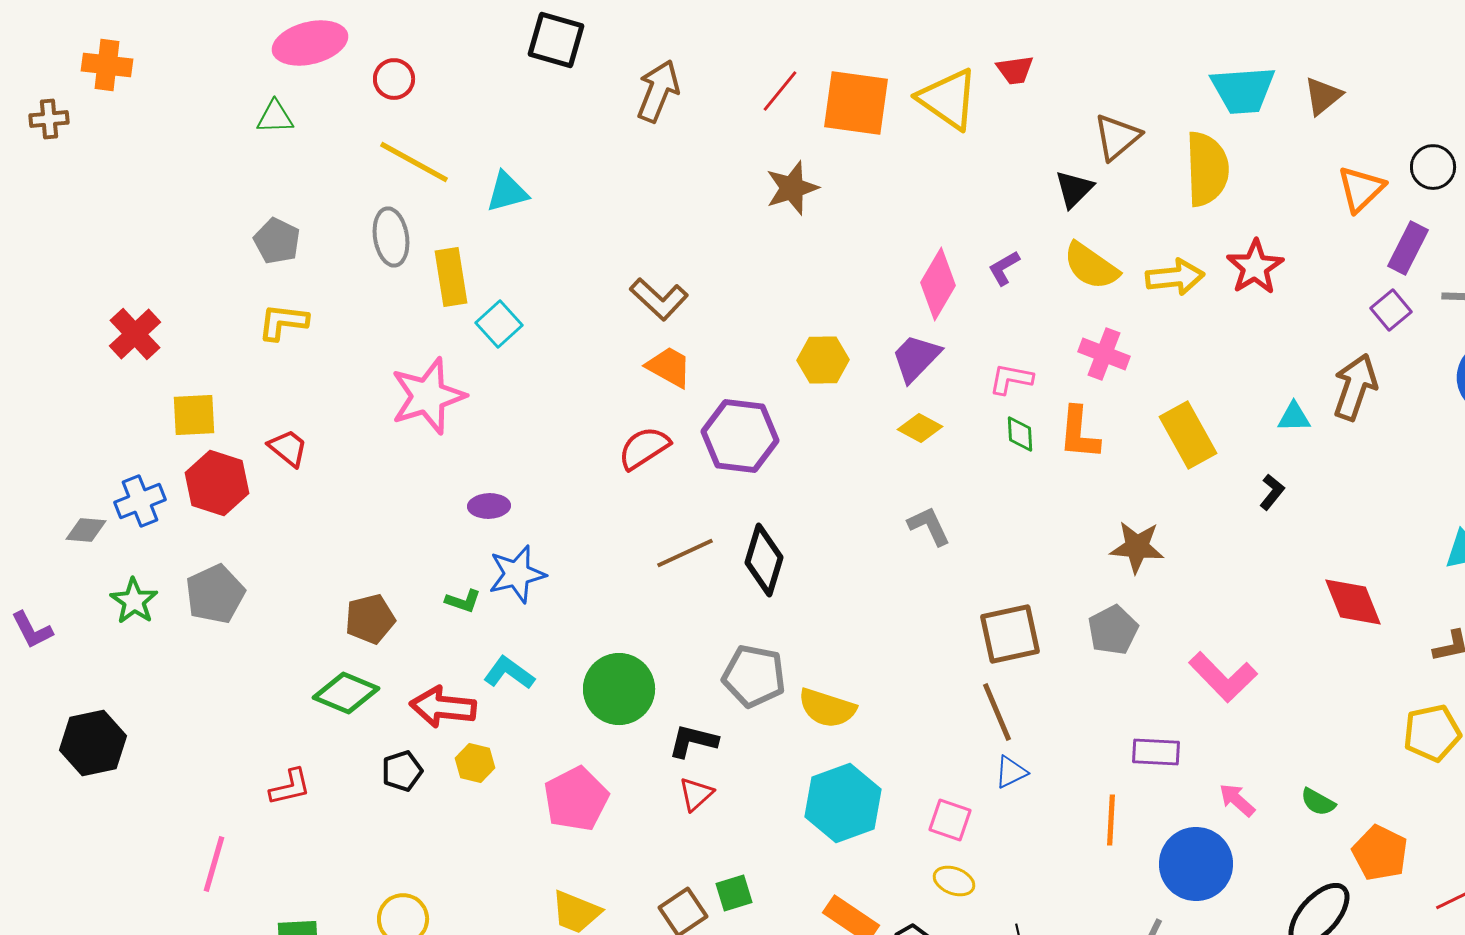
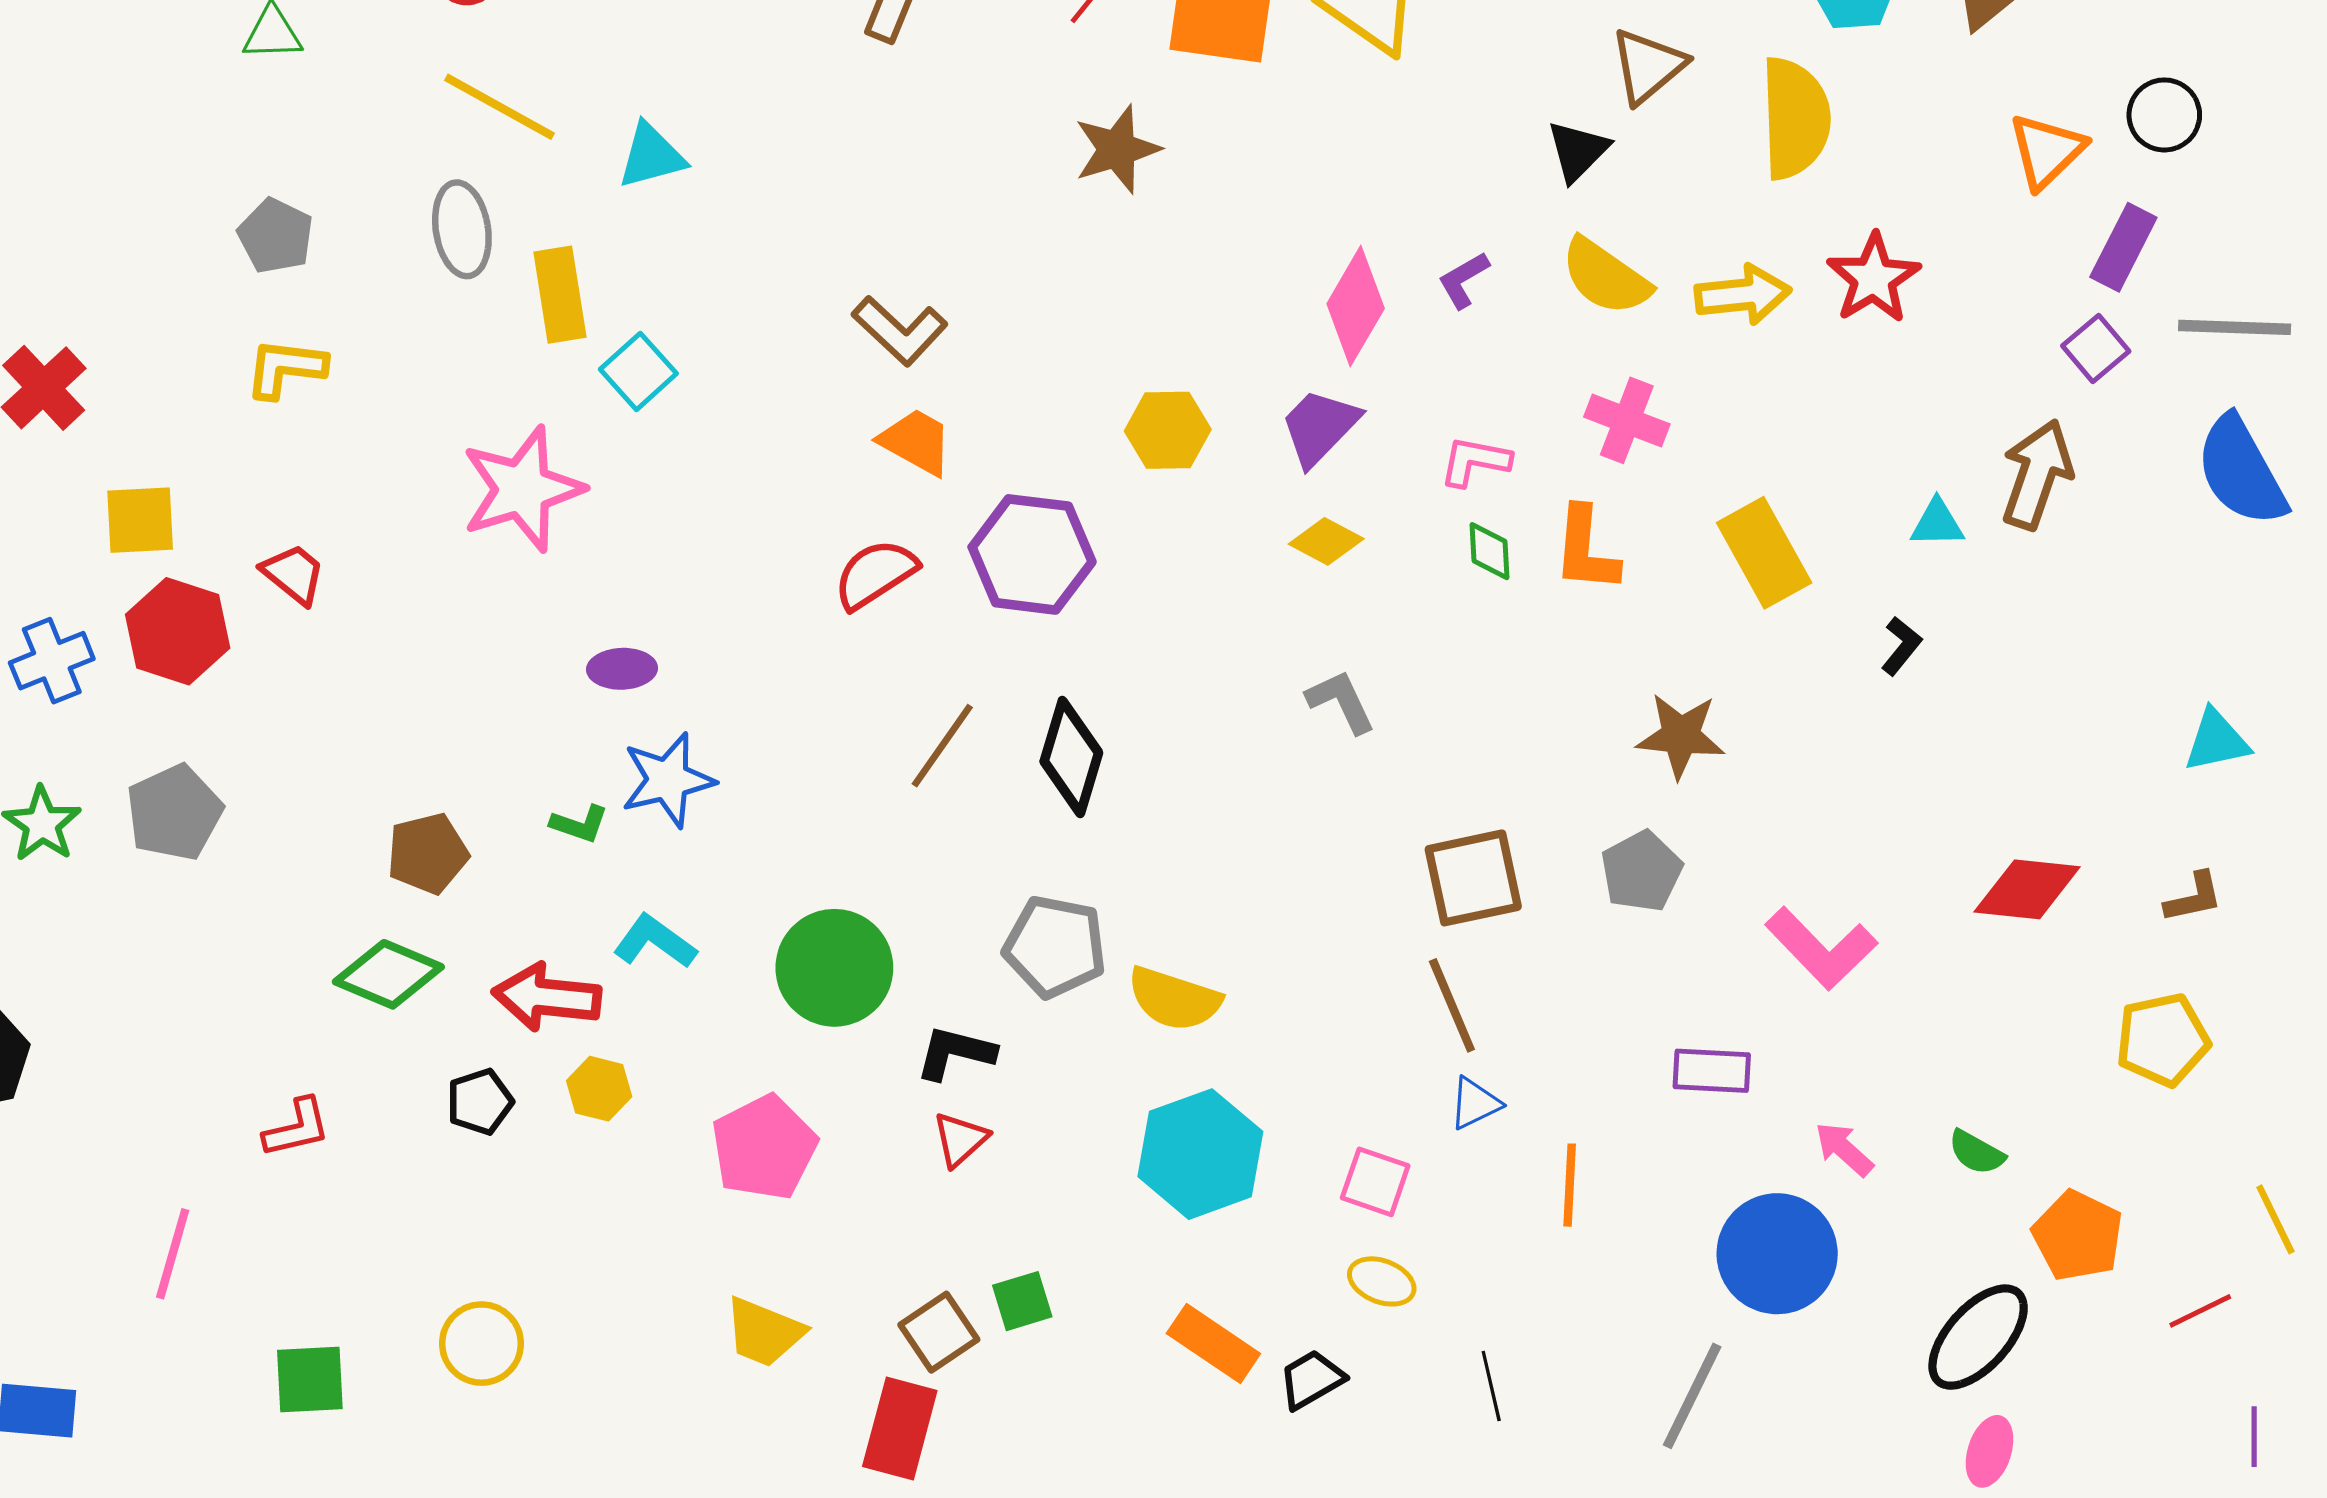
brown line: (685, 553) -> (942, 746), turned -30
red diamond: (1353, 602) -> (2027, 889), moved, turned -62
orange line: (1111, 820) -> (1570, 1185), moved

